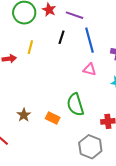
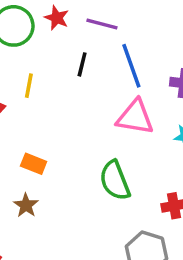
pink triangle: (89, 70) -> (135, 117), size x1.6
orange rectangle: (53, 118) -> (34, 164), moved

